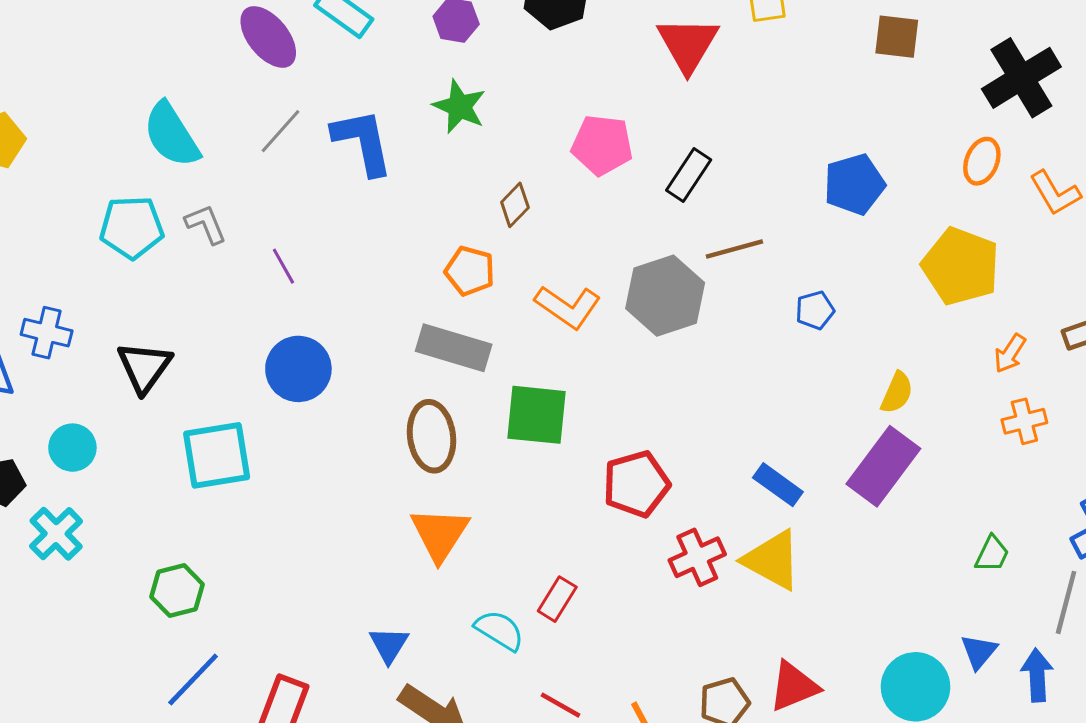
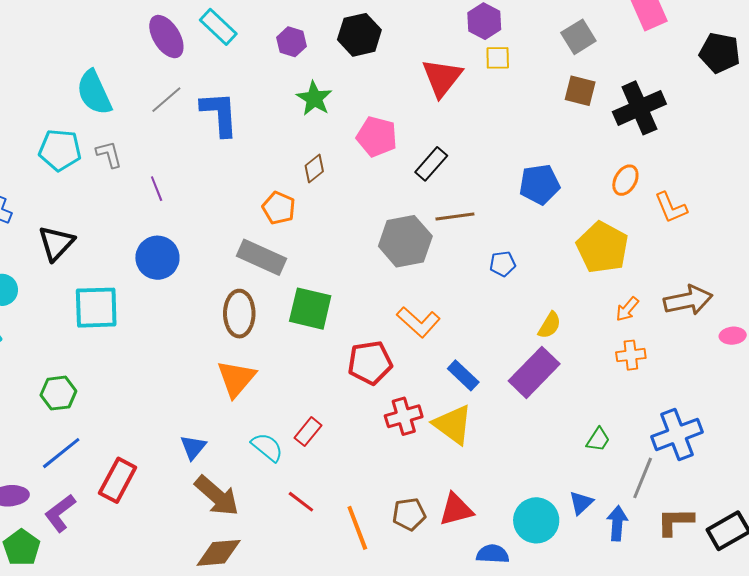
black cross: (1021, 78) -> (639, 108), moved
green star: (459, 106) -> (314, 98), moved
orange L-shape: (568, 307) -> (418, 322), moved

